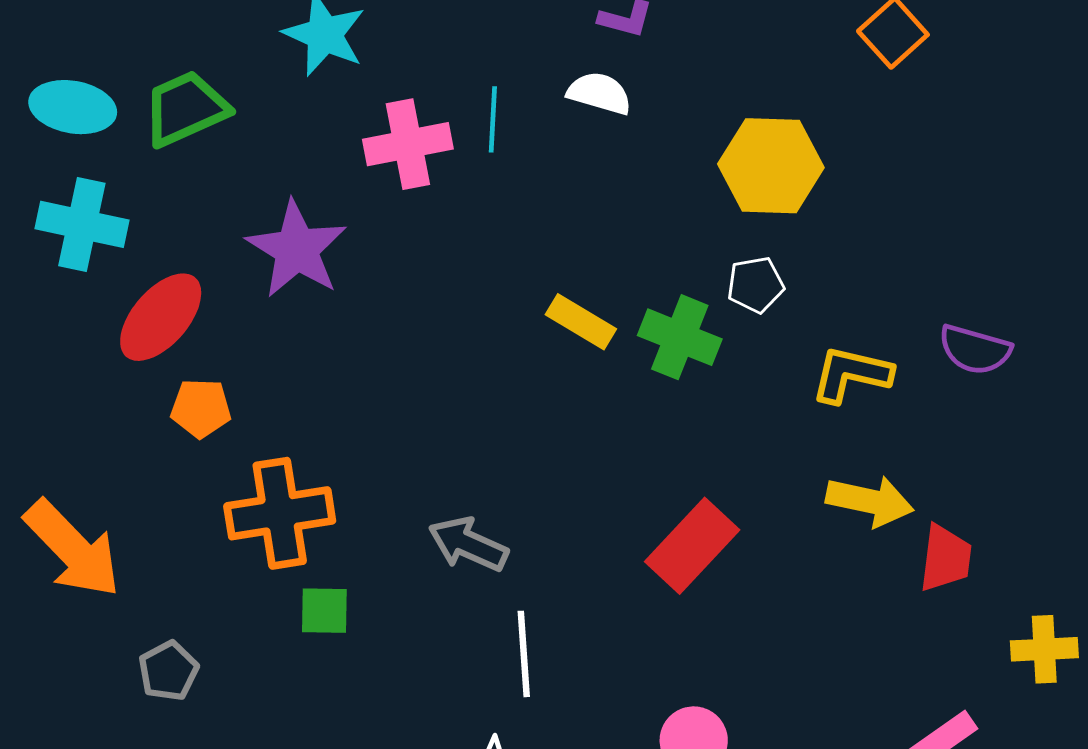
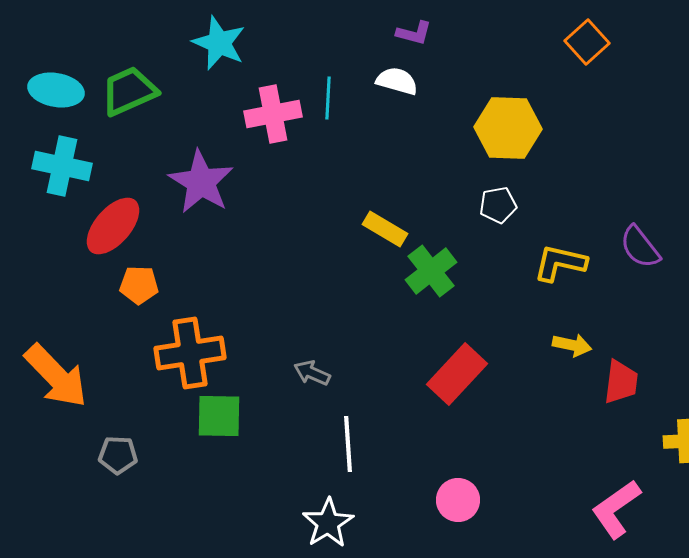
green cross: (680, 337) -> (431, 271), moved, turned 30
purple semicircle: (975, 350) -> (640, 247), turned 36
yellow arrow: (870, 501) -> (572, 345), size x0.7
gray arrow: (468, 544) -> (312, 373), size x0.7
green square: (324, 611) -> (219, 416), size x1.4
gray pentagon: (168, 671) -> (118, 455), turned 30

